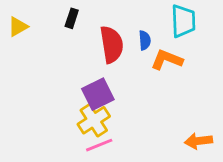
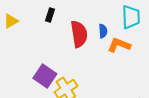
purple square: (98, 94) -> (45, 76), moved, turned -30

